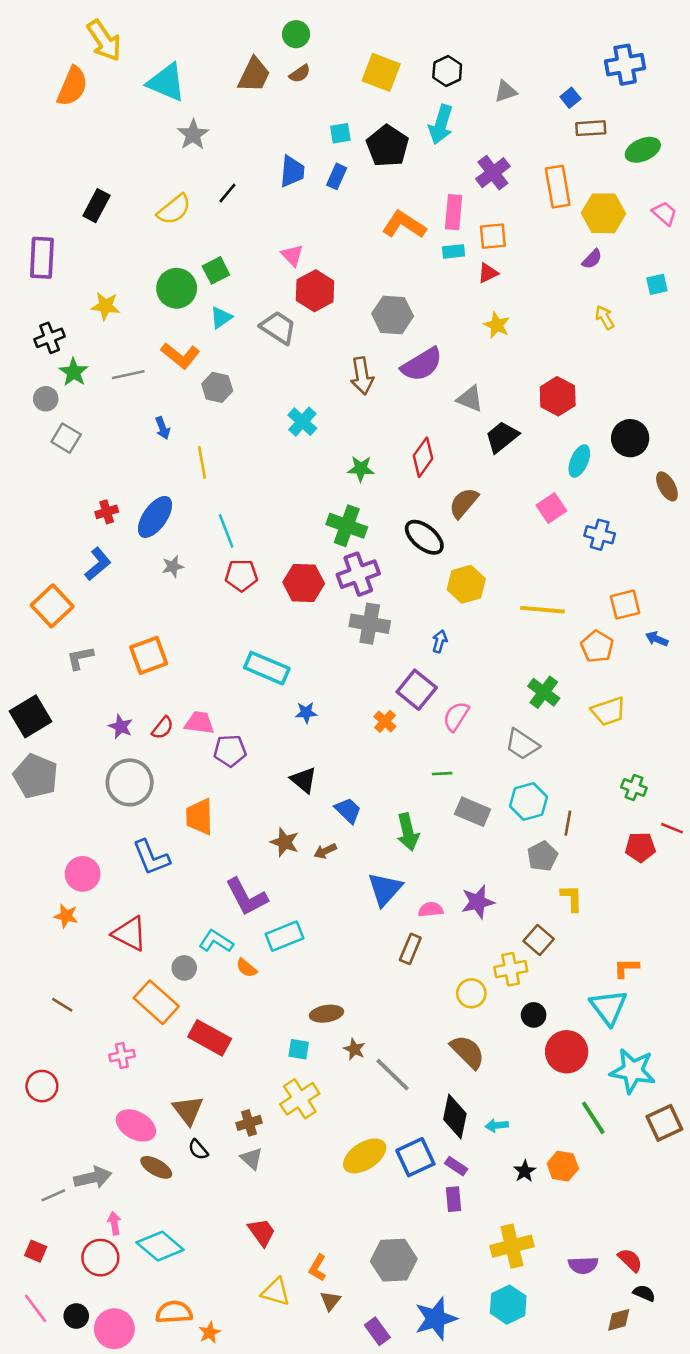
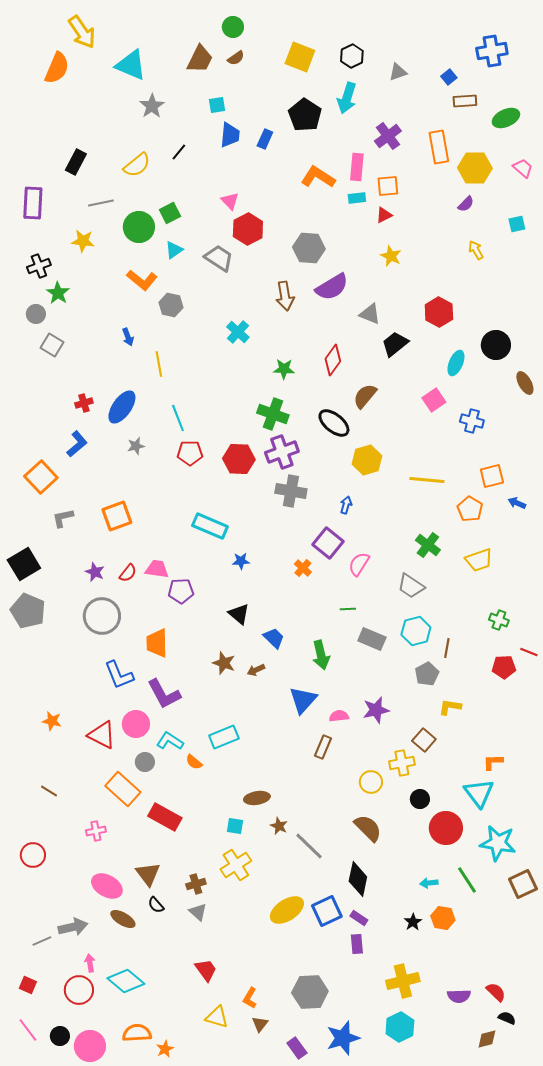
cyan square: (340, 133) -> (217, 105), moved
gray line: (128, 375) -> (101, 203), moved
pink circle: (83, 874) -> (136, 724), moved
purple L-shape: (246, 897) -> (164, 694), moved
yellow L-shape: (572, 898) -> (450, 707), turned -80
cyan arrow: (497, 1125) -> (429, 883), moved

